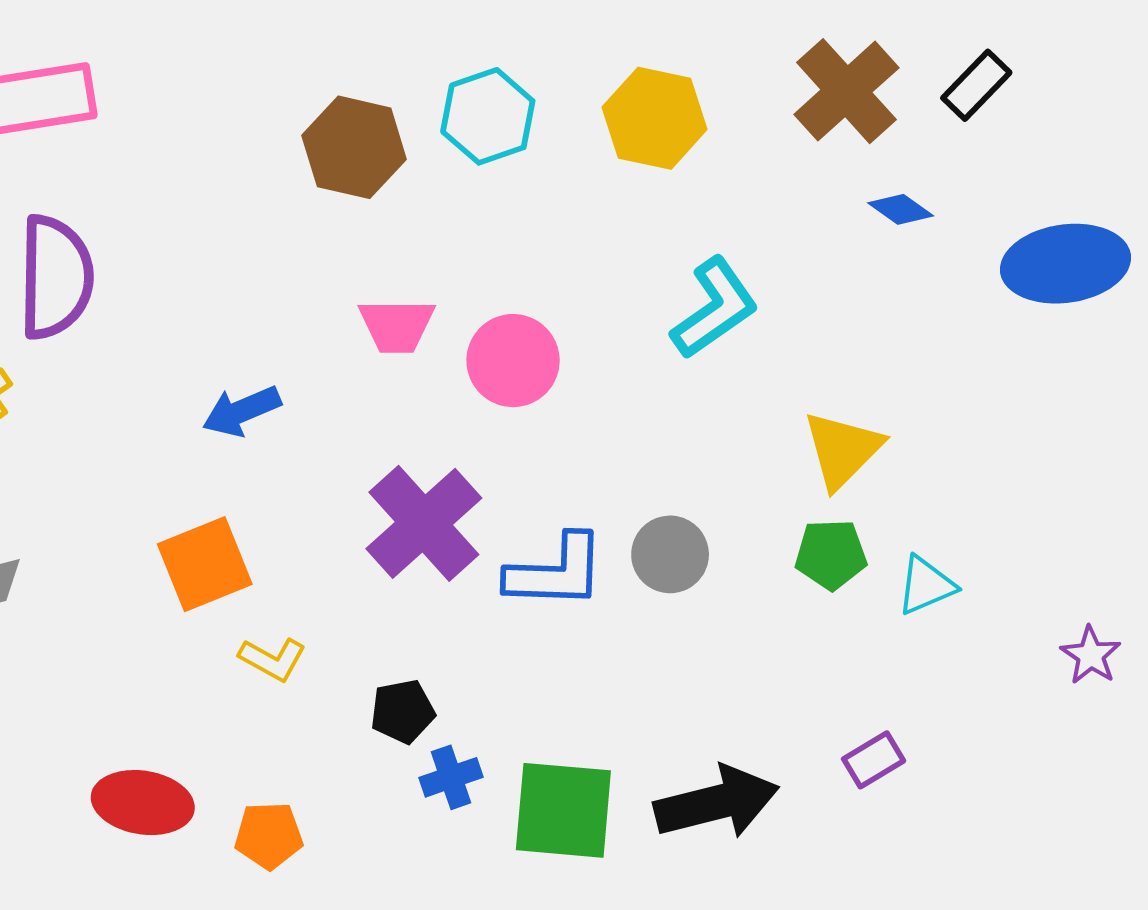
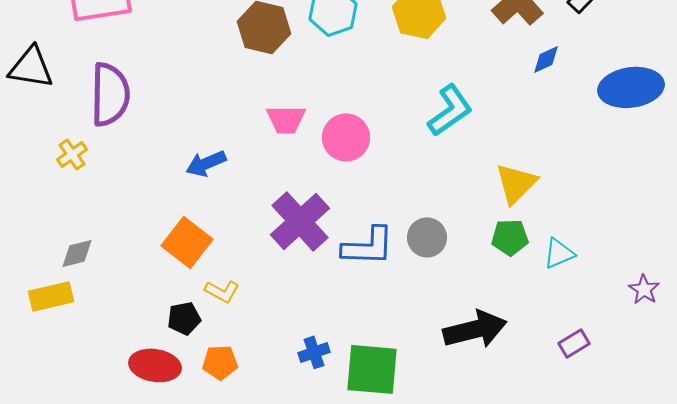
blue diamond: (901, 209) -> (546, 59), turned -60
orange square: (205, 564) -> (187, 242), turned -30
black pentagon: (403, 711) -> (184, 318), moved
purple rectangle: (874, 760) -> (574, 343), moved
black arrow: (717, 803) -> (475, 329), moved
orange pentagon: (269, 835) -> (220, 362), moved

